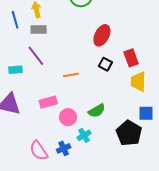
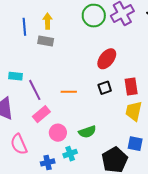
purple line: (36, 56) -> (35, 90), moved
black square: (105, 64) -> (105, 88), turned 32
pink rectangle: (48, 102) -> (41, 114), turned -36
pink semicircle: (39, 151) -> (19, 144), moved

